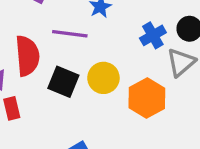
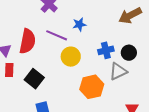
yellow circle: (103, 78) -> (71, 57), moved
black square: (63, 82) -> (34, 79), moved

